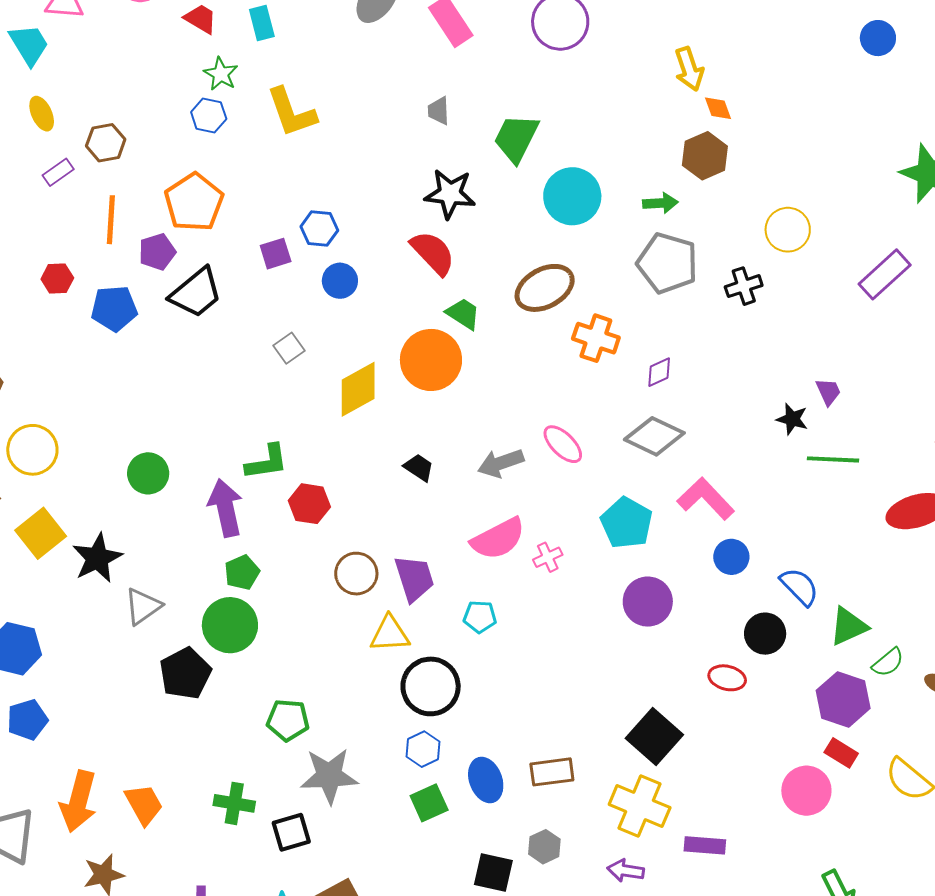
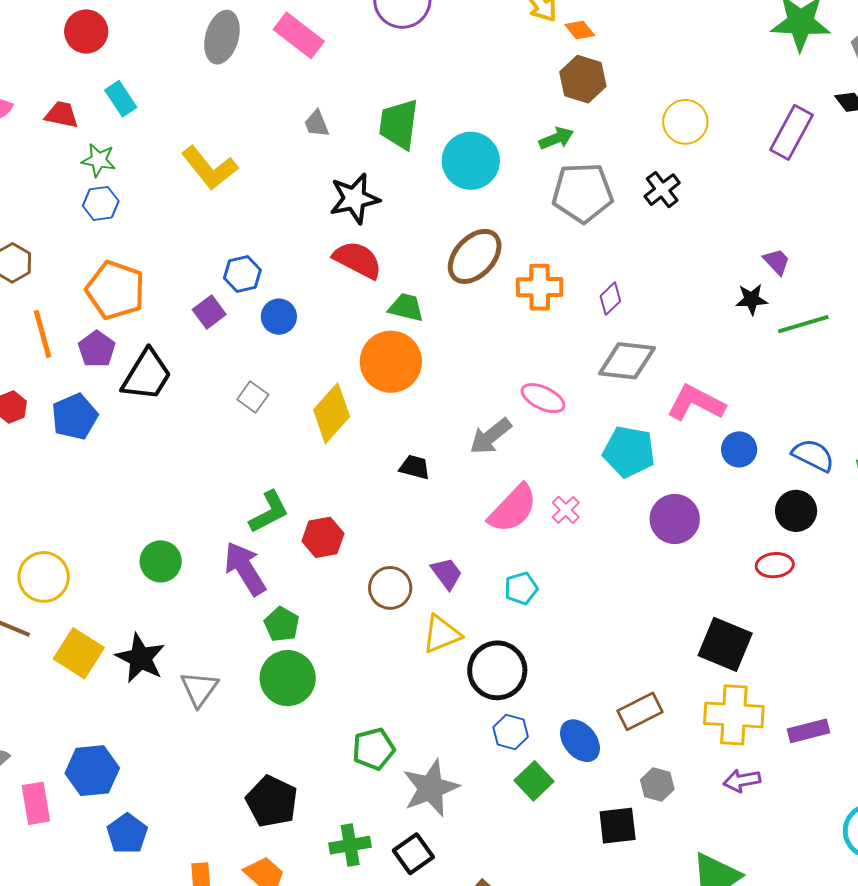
yellow L-shape: (291, 112) -> (209, 168), moved
purple trapezoid: (414, 578) -> (447, 573), size x0.7
black pentagon: (185, 673) -> (272, 801), moved

